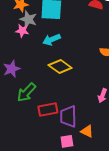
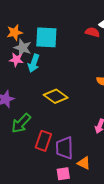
cyan arrow: (52, 40) -> (34, 63), moved, turned -48
red rectangle: (48, 109) -> (43, 141), turned -60

